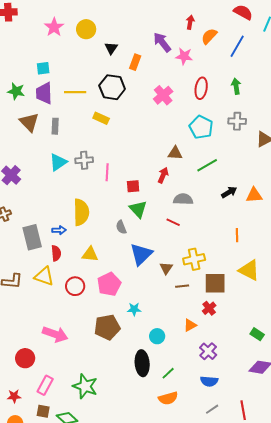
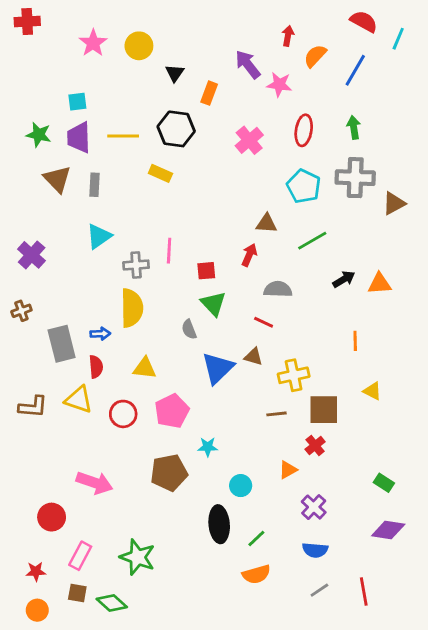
gray cross: (237, 121) -> (355, 178), size x1.5
gray cross: (84, 160) -> (136, 265), moved
brown triangle: (166, 268) -> (254, 357), moved, turned -48
yellow triangle: (249, 270) -> (372, 391), size x0.6

